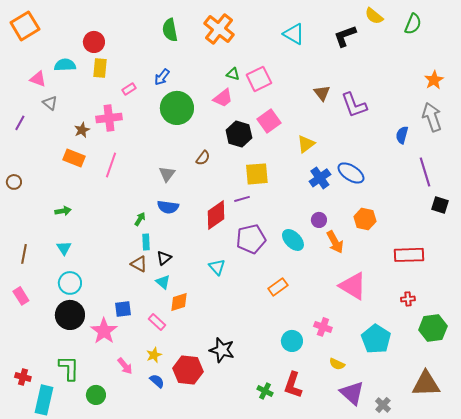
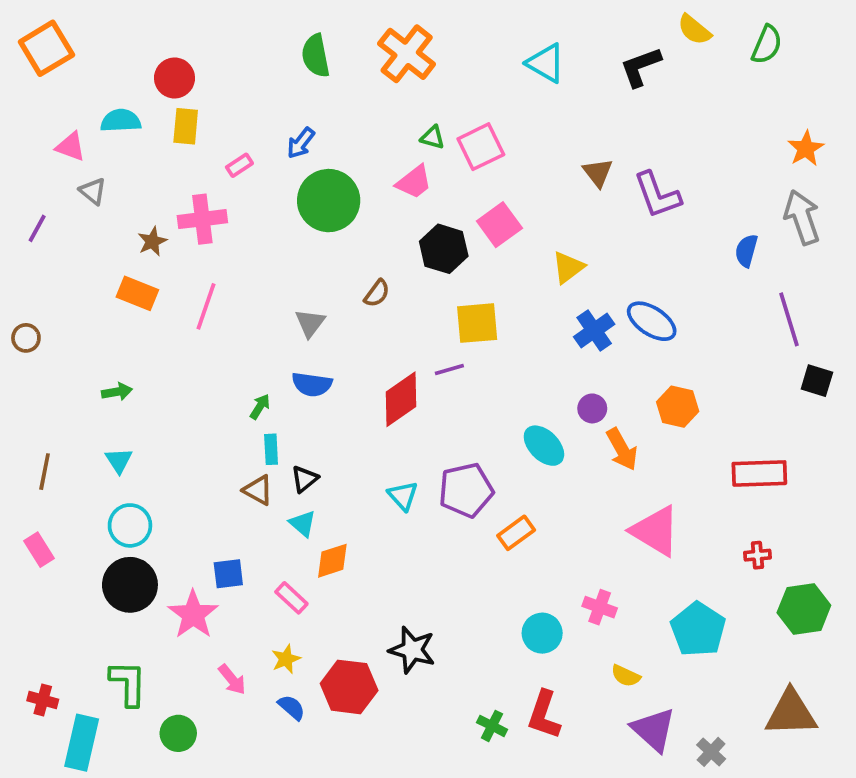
purple pentagon: (251, 239) -> (466, 490), moved

